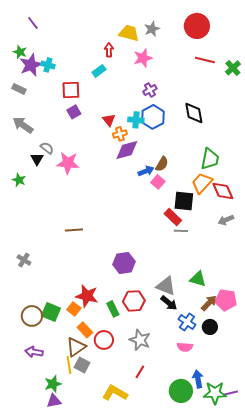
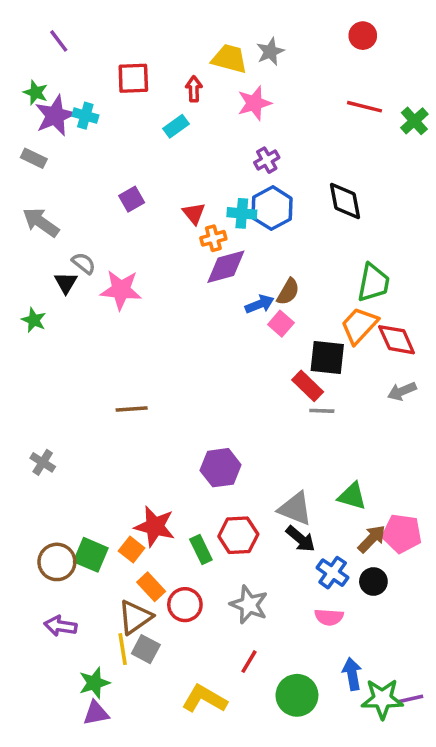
red circle: (197, 26) -> (363, 36), moved, size x0.6
red square: (71, 90) -> (133, 78), moved
green circle: (181, 391) -> (297, 695), moved

